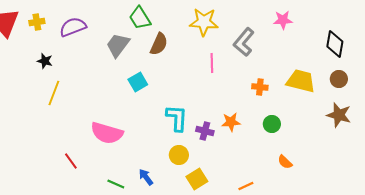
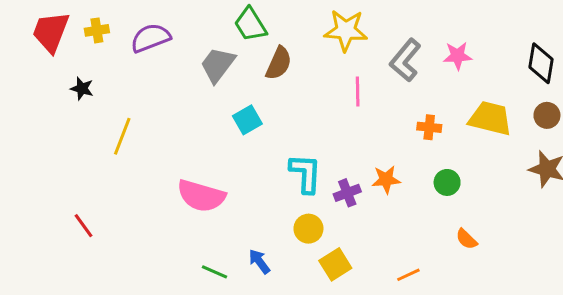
pink star: (283, 20) -> (458, 56), moved
black star: (45, 61) -> (82, 89), moved
purple cross: (205, 131) -> (347, 193), turned -36
red line: (71, 161) -> (83, 226), moved

